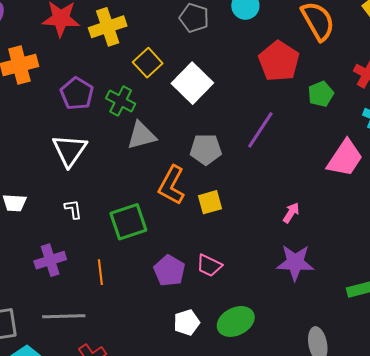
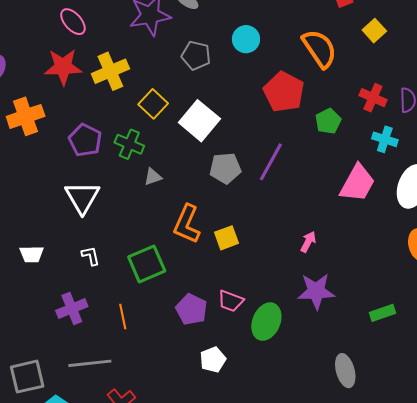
gray triangle: (141, 135) -> (153, 177), size x0.6
gray pentagon: (206, 149) -> (225, 168), moved
green ellipse: (236, 321) -> (266, 322), moved, turned -36

